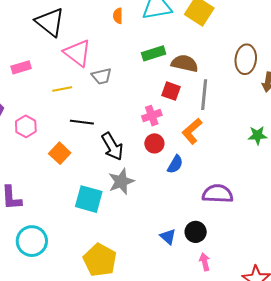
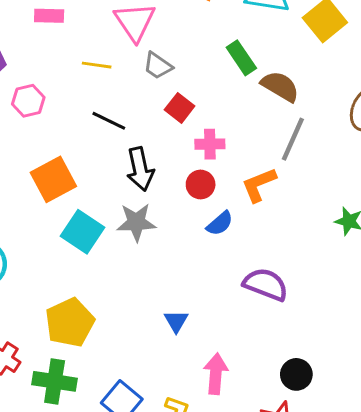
green rectangle: (154, 53) -> (241, 58), turned 55
gray trapezoid: (102, 76) -> (158, 66), turned 30
red square: (171, 91) -> (180, 108), moved
orange square: (60, 153) -> (53, 179), moved, size x1.4
black circle: (196, 232) -> (296, 374), moved
pink arrow: (205, 262) -> (216, 374), size x1.5

